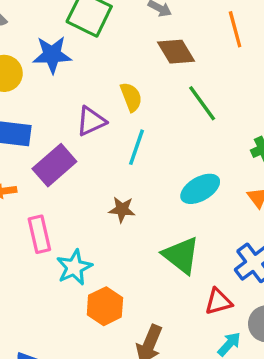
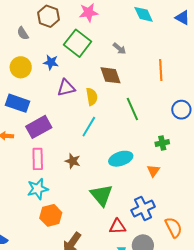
brown diamond: (176, 52) -> (110, 75), moved
blue star: (52, 55) -> (51, 62), size x0.7
purple triangle: (91, 121) -> (66, 88), moved
pink rectangle: (39, 234) -> (38, 159), moved

